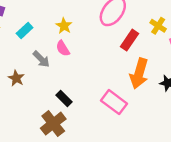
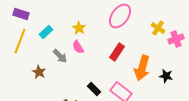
red rectangle: (130, 40) -> (117, 52), moved
black rectangle: (64, 98) -> (94, 89), moved

